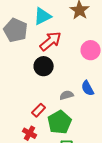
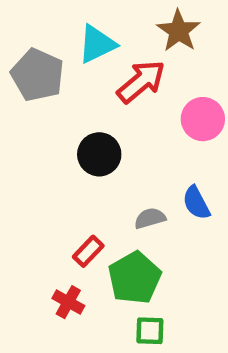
red arrow: (51, 41) -> (141, 82), moved

